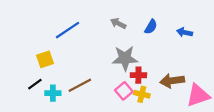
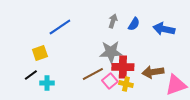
gray arrow: (118, 23) -> (113, 21), moved, turned 80
blue arrow: (185, 32) -> (164, 29), size x1.5
red cross: (138, 75) -> (123, 67), size x1.5
brown line: (80, 85) -> (93, 74), moved

